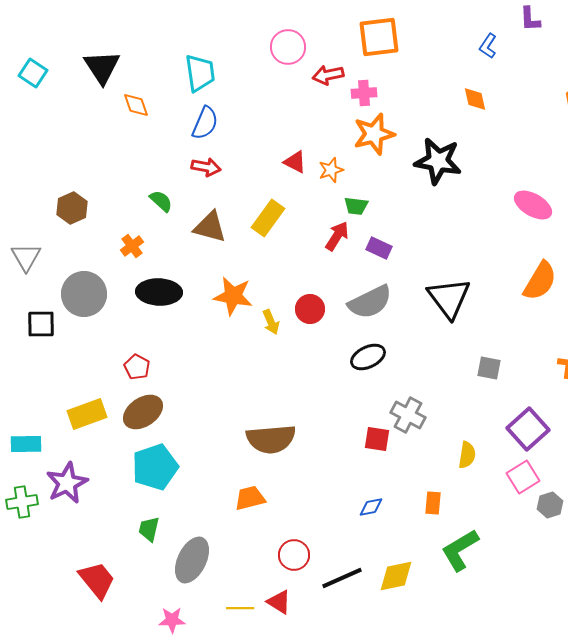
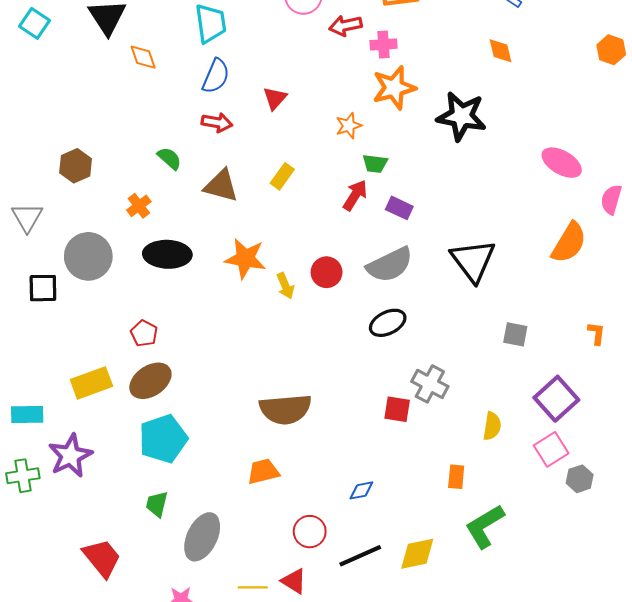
red triangle: (295, 162) -> (275, 98), moved, turned 45
yellow rectangle: (268, 218) -> (282, 176), size x0.7
blue diamond: (371, 507) -> (361, 490), moved

